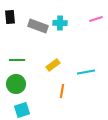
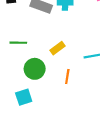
green circle: (16, 84) -> (35, 69), moved

